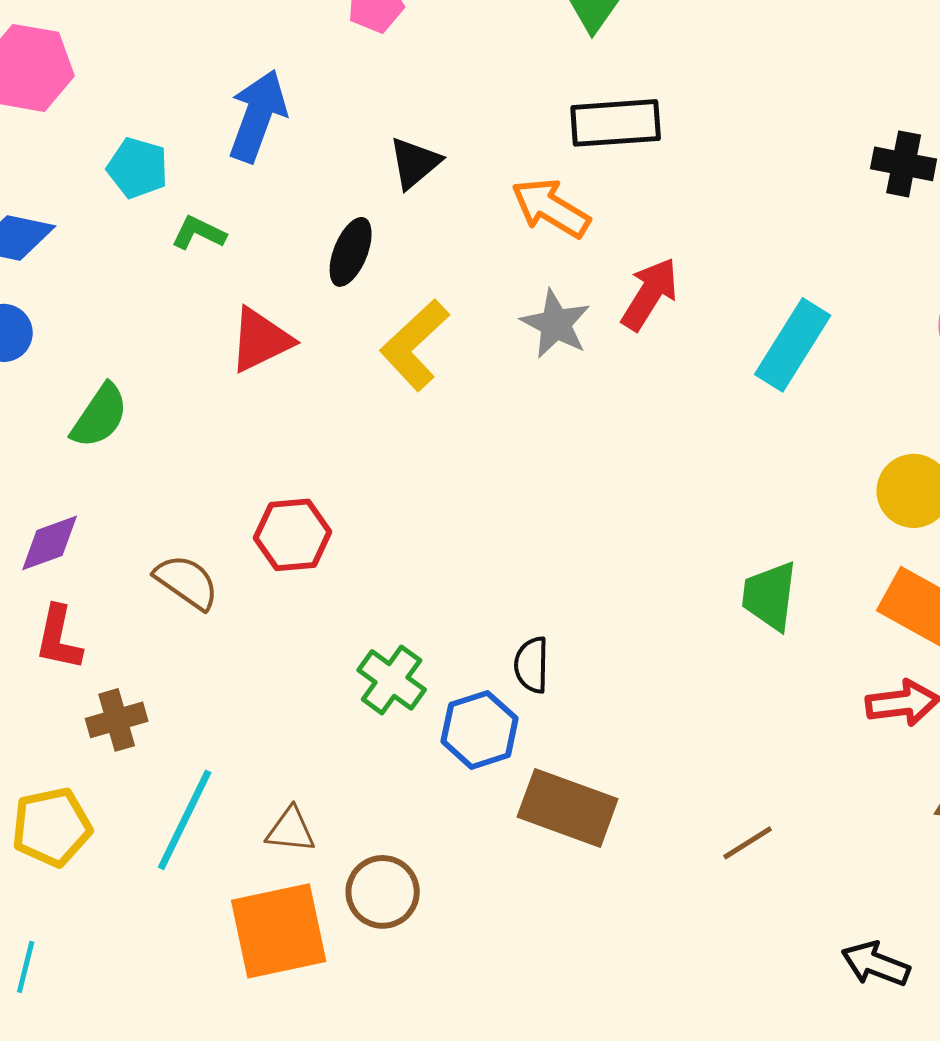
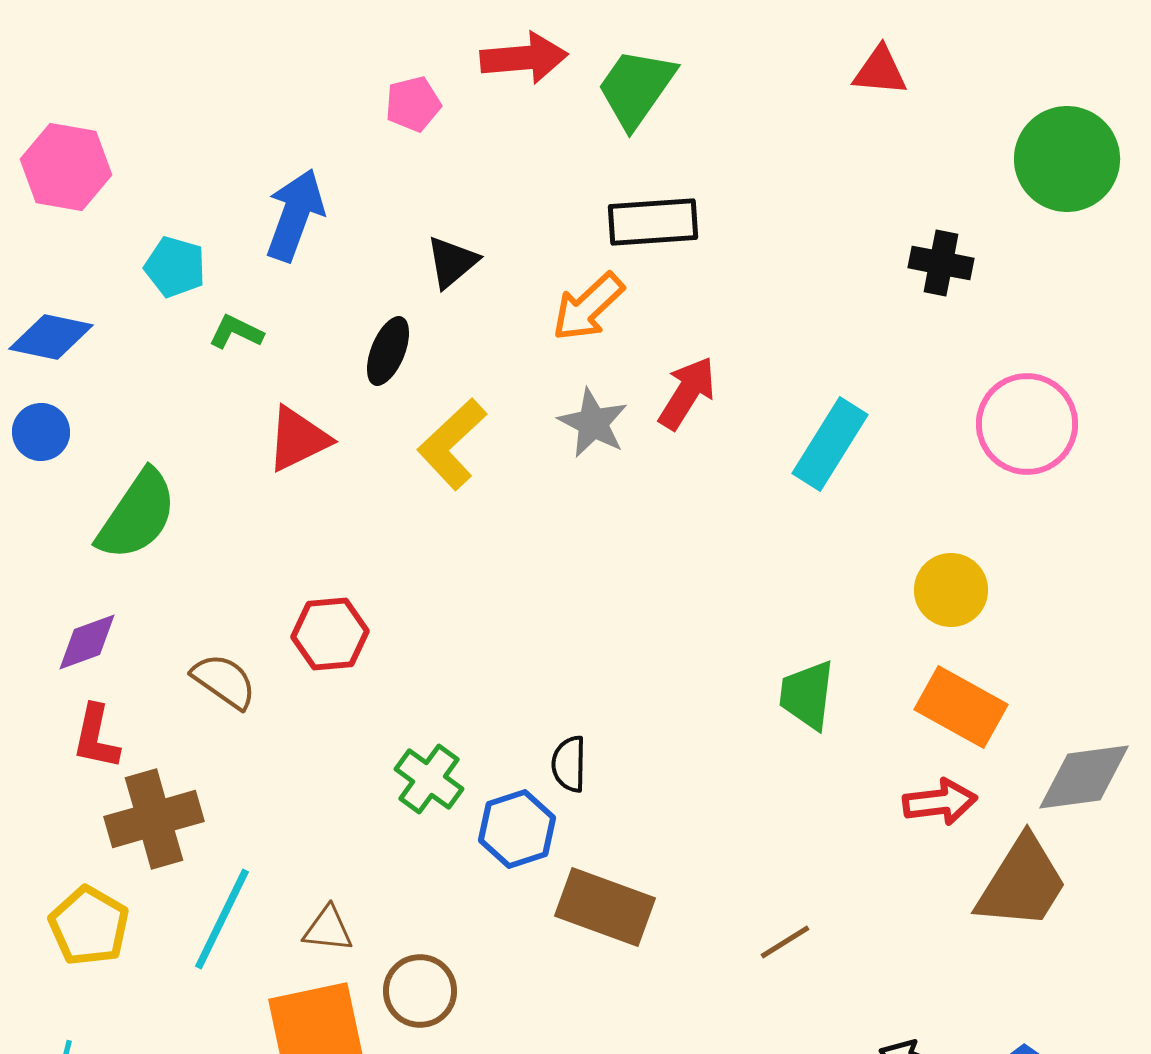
orange arrow: (551, 208) -> (588, 307), turned -74
green semicircle: (100, 416) -> (137, 515), size x1.4
brown cross: (117, 720) -> (154, 819), size x1.6
yellow pentagon: (52, 827) -> (89, 926), turned -30

